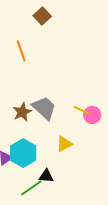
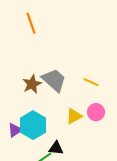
pink circle: (92, 115) -> (96, 112), moved

